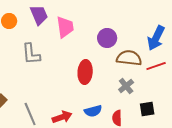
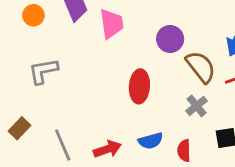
gray L-shape: (31, 54) -> (43, 71), moved, turned 85
brown semicircle: (129, 58) -> (201, 67), turned 45

